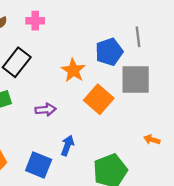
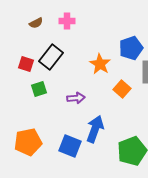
orange square: (99, 99) -> (122, 89), size x0.7
blue arrow: (67, 145) -> (95, 129), size x1.5

